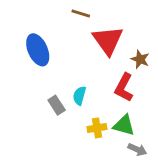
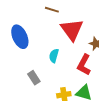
cyan semicircle: (79, 96) -> (54, 56), moved

